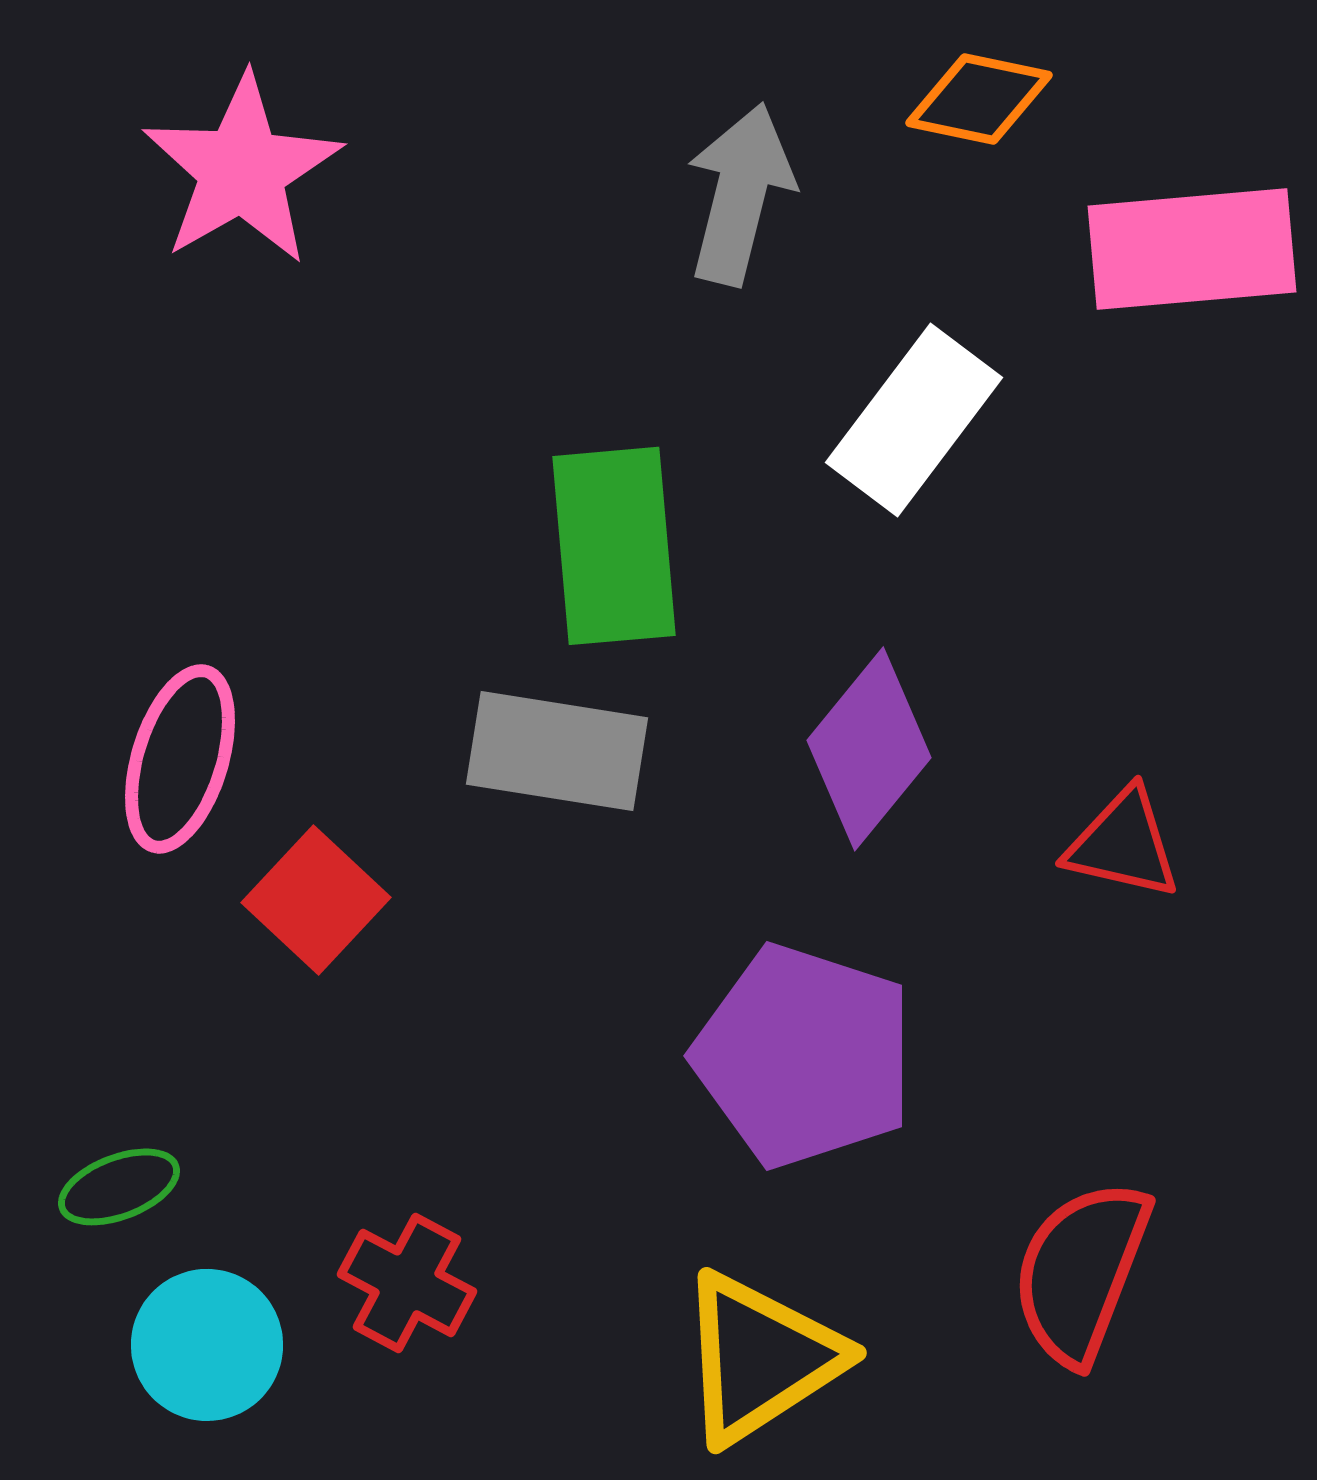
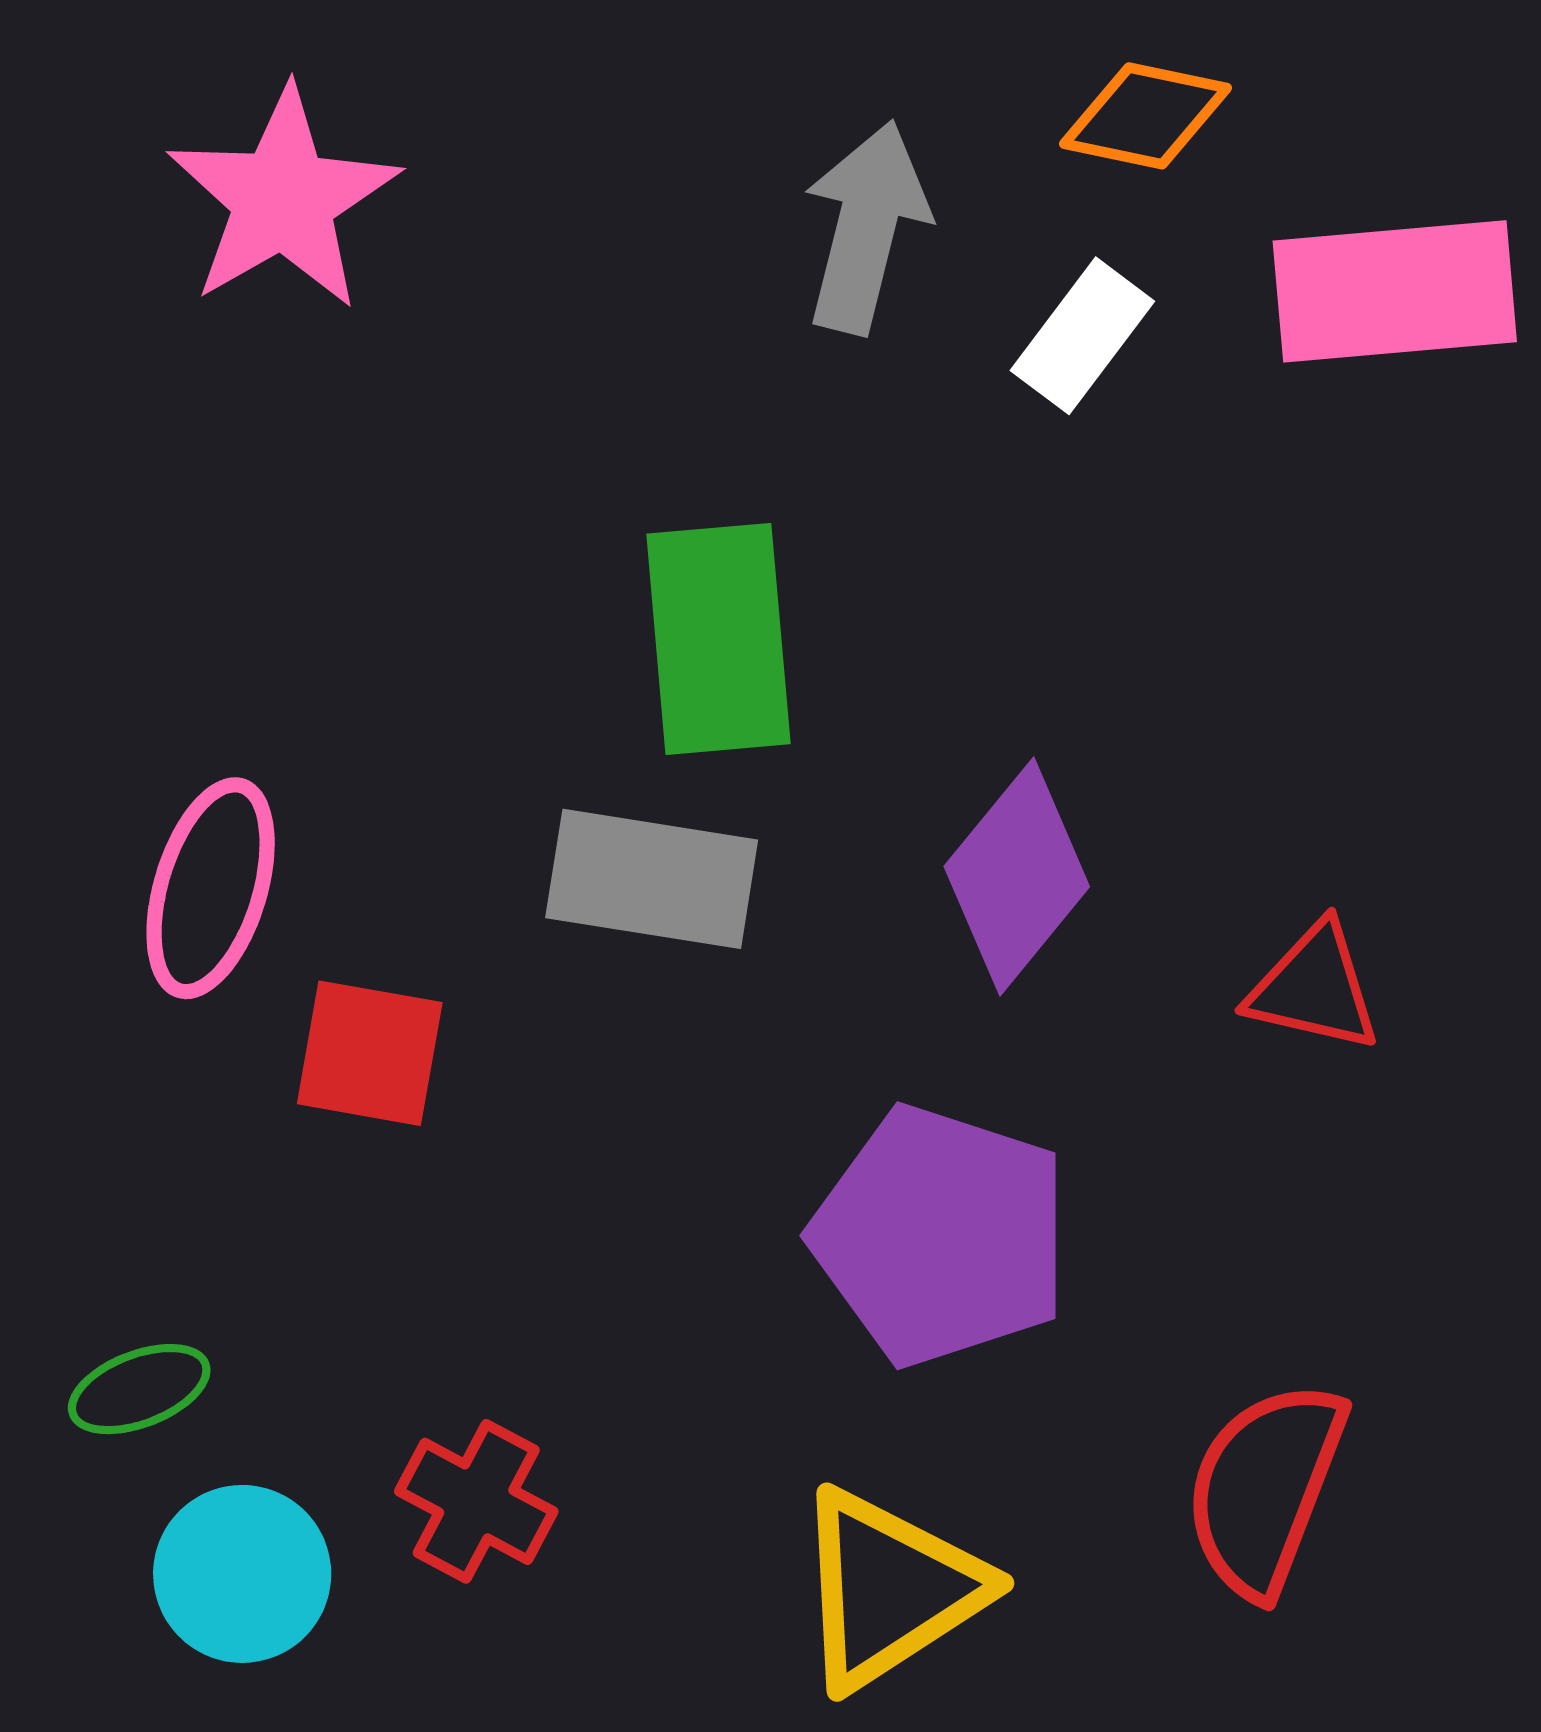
white rectangle: (914, 420) -> (1082, 336), moved, size x0.7
red square: (316, 900) -> (370, 1053), turned -33

